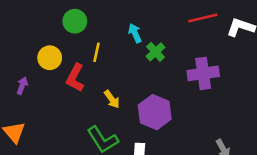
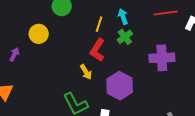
cyan arrow: (135, 33) -> (123, 17), moved
yellow line: (96, 52) -> (99, 24), moved
red L-shape: (75, 78) -> (97, 50), moved

